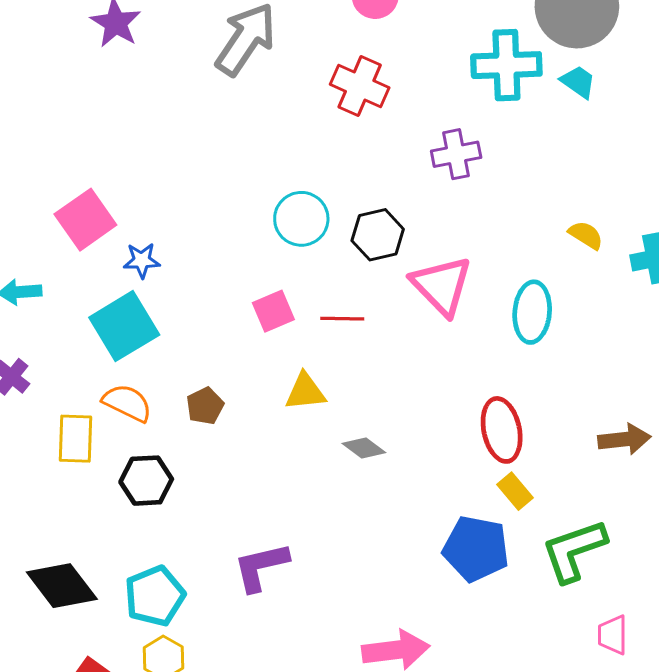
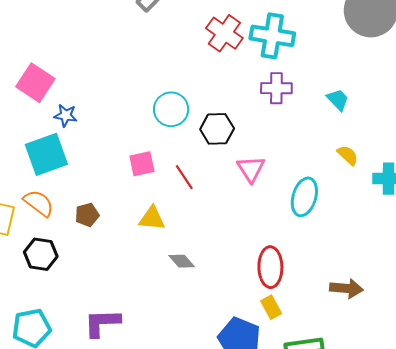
cyan cross: (506, 65) -> (272, 36), moved
cyan trapezoid: (578, 82) -> (338, 100), moved
pink square: (85, 220) -> (35, 83), turned -33
pink triangle: (442, 286) -> (251, 169), size x0.7
red line: (342, 319) -> (184, 177), turned 44

